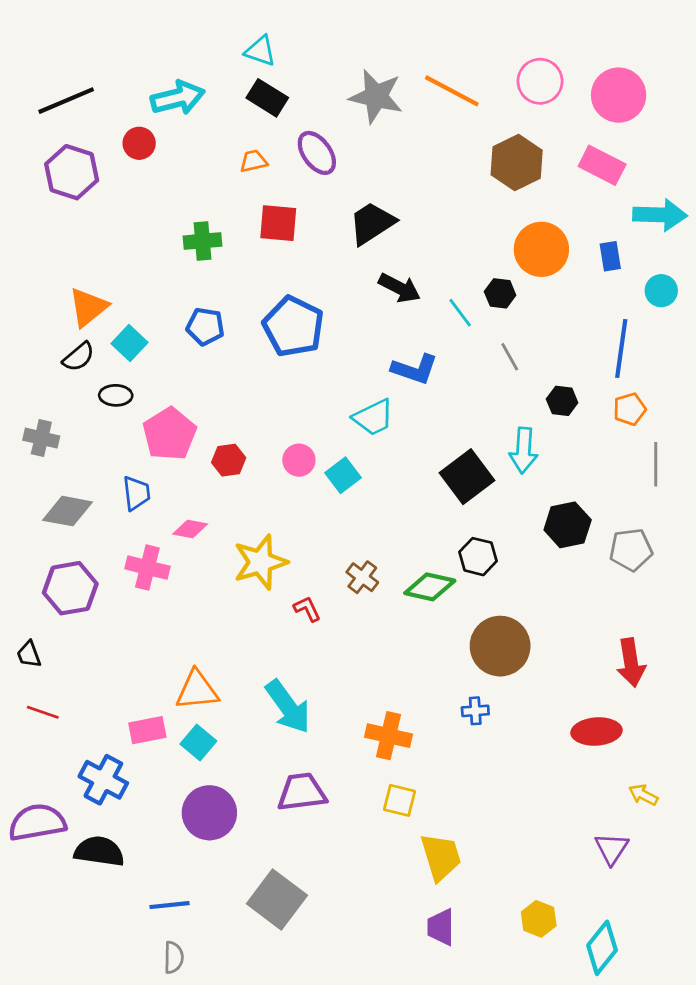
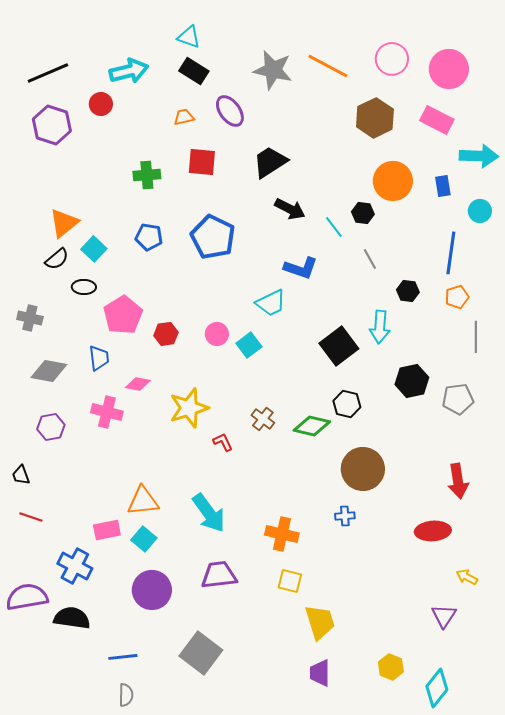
purple hexagon: (70, 588) -> (51, 427), size x0.7

